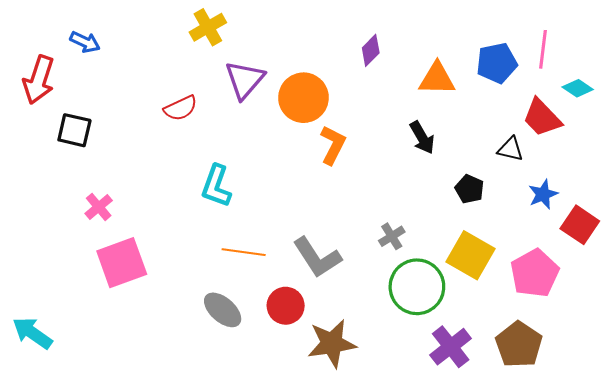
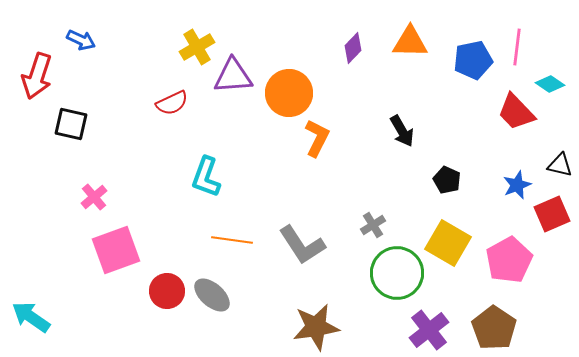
yellow cross: (208, 27) -> (197, 47), moved
orange triangle: (437, 79) -> (410, 42), moved
purple triangle: (245, 80) -> (233, 76), turned 45
black triangle: (510, 149) -> (560, 165), moved
red square: (580, 225) -> (552, 214), turned 33
red circle: (286, 306) -> (167, 291), moved

